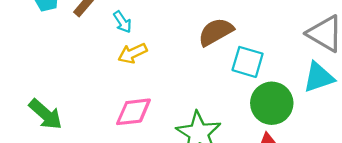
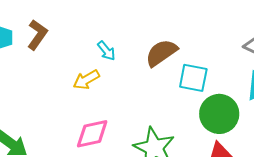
cyan arrow: (122, 22) -> (106, 51), moved

